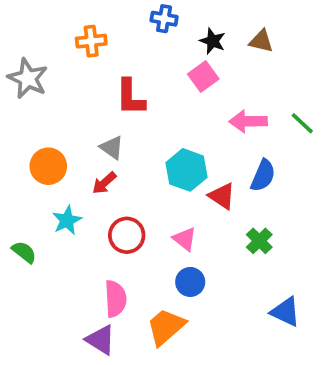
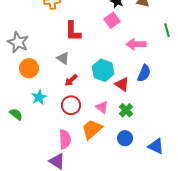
gray star: (28, 78) -> (18, 42), moved
green line: (302, 123) -> (167, 30), moved, turned 32
red arrow: (104, 183) -> (71, 80), moved
green cross: (259, 241) -> (126, 110), moved
blue circle: (190, 282) -> (125, 138), moved
orange trapezoid: (166, 327) -> (92, 129), moved

